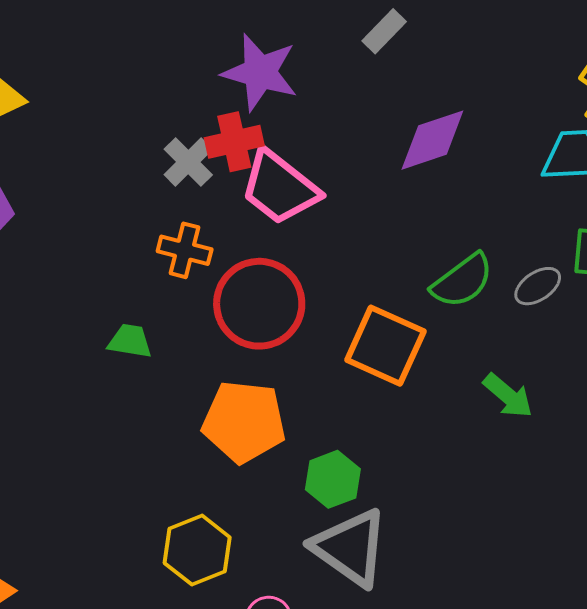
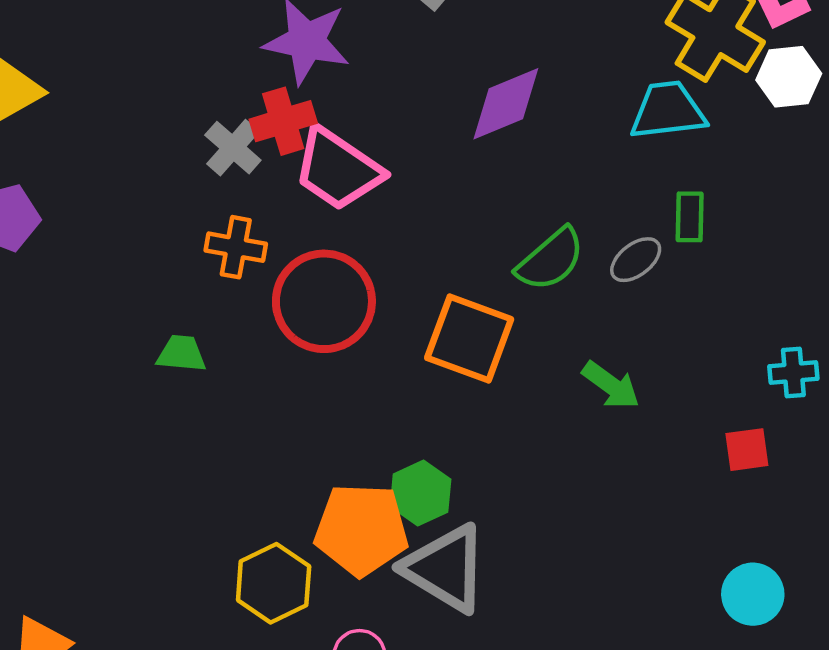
orange pentagon: (244, 422) -> (361, 530), moved

